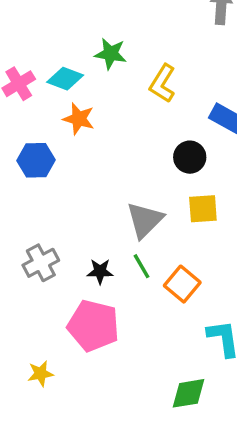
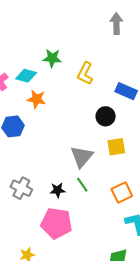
gray cross: (41, 263) -> (21, 188), turned -30
orange square: (182, 284) -> (122, 193), moved, turned 30

